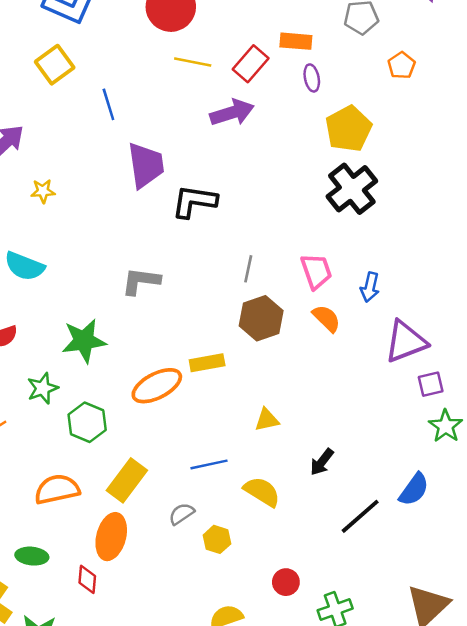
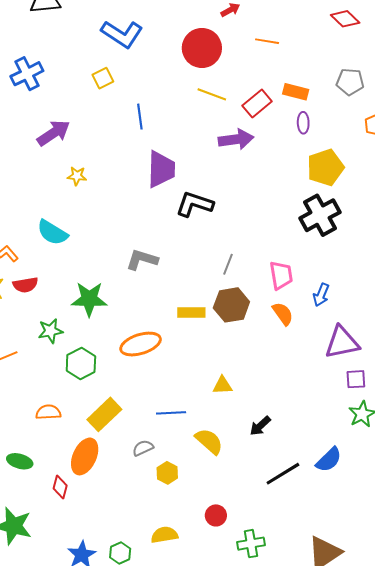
yellow square: (55, 65) -> (103, 78), size x0.7
yellow rectangle: (207, 363) -> (191, 312), moved
orange semicircle: (57, 489) -> (48, 412), size x0.7

